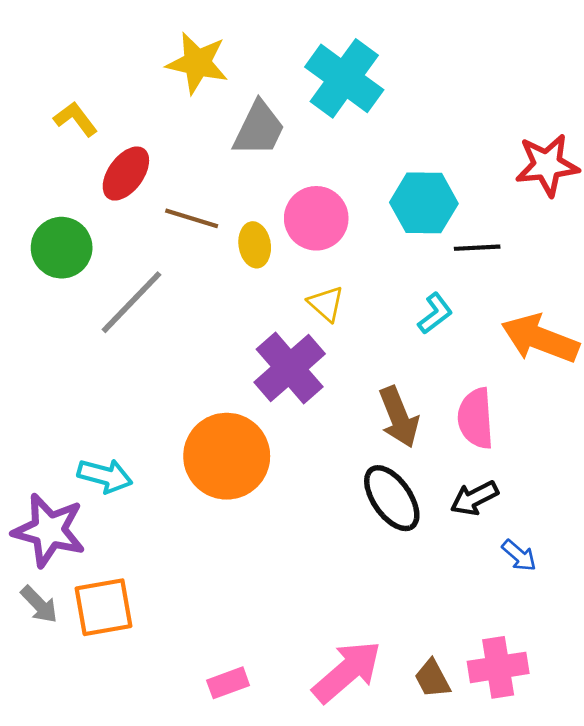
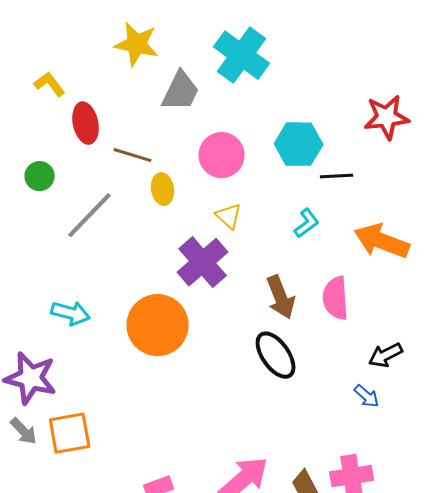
red ellipse: (126, 174) -> (86, 123), turned -48
yellow ellipse: (255, 245) -> (163, 189), moved
green circle: (62, 248) -> (40, 176), size x0.7
cyan arrow: (105, 476) -> (71, 313), moved
black arrow: (474, 498) -> (386, 355), moved

